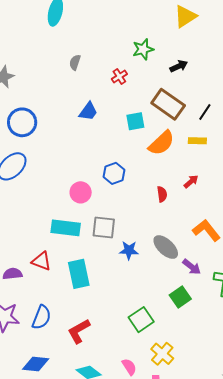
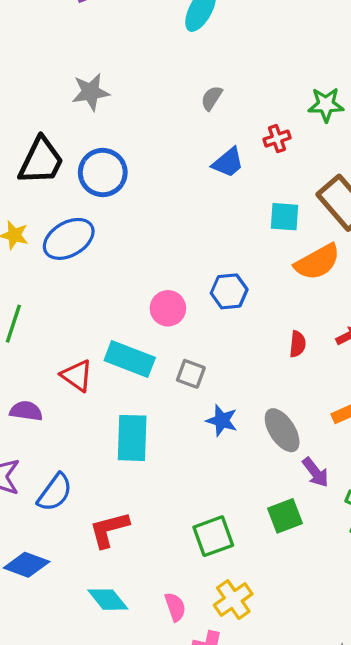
blue trapezoid: (88, 111) -> (228, 162), moved
gray square: (104, 227) -> (191, 374), size x0.7
red triangle: (41, 261) -> (77, 376), moved

